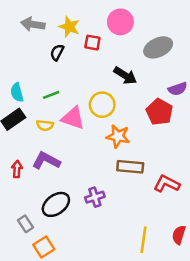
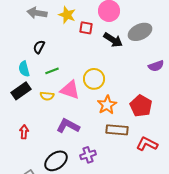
black semicircle: (57, 52) -> (39, 47), moved
black arrow: (125, 75) -> (113, 40), moved
red pentagon: (159, 112) -> (141, 106), moved
orange star: (118, 136) -> (107, 105), turned 30
purple L-shape: (46, 161) -> (68, 126), moved

